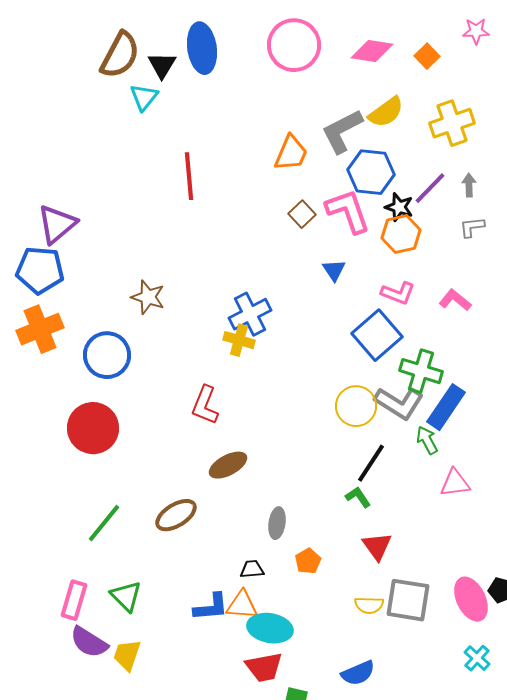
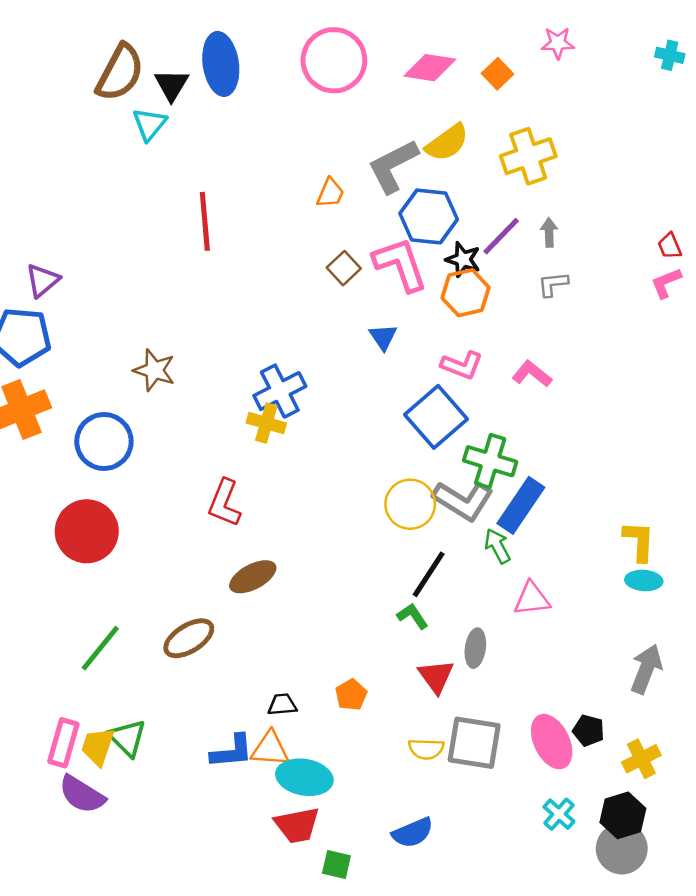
orange trapezoid: (291, 153) -> (330, 193), size x0.7
purple triangle: (57, 224) -> (42, 280), size x0.7
gray ellipse: (277, 523) -> (475, 648), moved
yellow trapezoid: (127, 655) -> (98, 746), moved

